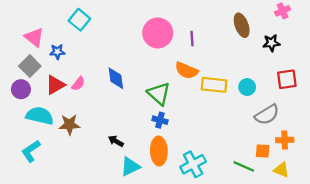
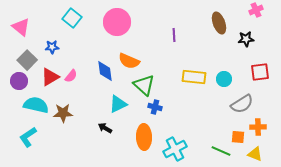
pink circle: (158, 33) -> (117, 22), moved
pink triangle: (34, 37) -> (21, 27), moved
orange semicircle: (186, 70) -> (129, 61), moved
blue cross: (160, 120) -> (155, 107), moved
cyan triangle: (130, 166) -> (118, 104), moved

